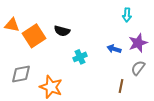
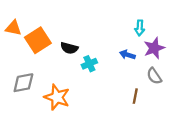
cyan arrow: (127, 15) -> (140, 28), moved
black semicircle: (62, 31) -> (69, 48), moved
gray semicircle: (138, 68) -> (154, 76), turned -70

